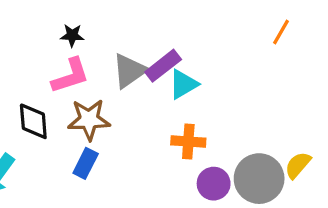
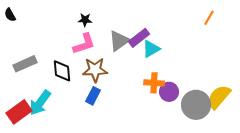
yellow semicircle: (298, 165) -> (219, 97), size x1.5
purple circle: (214, 184) -> (169, 92), moved

